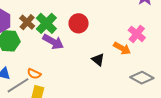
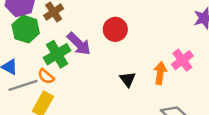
green cross: (46, 23) -> (57, 54), moved
orange arrow: (122, 48) -> (160, 73), turned -126

